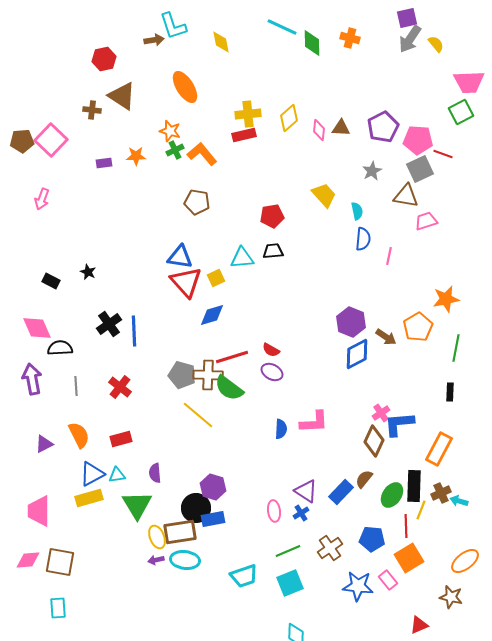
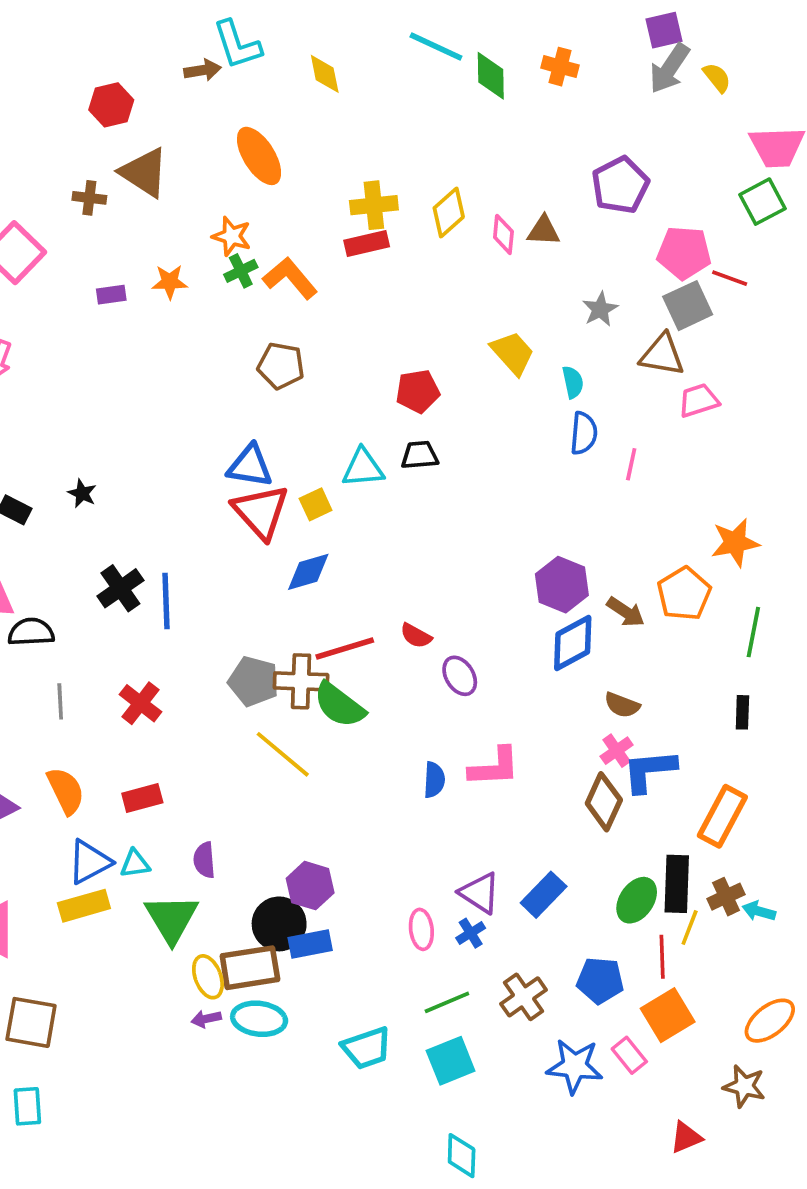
purple pentagon: (383, 127) -> (620, 185), moved
purple ellipse: (272, 372) -> (460, 676), moved, turned 30
brown semicircle: (364, 479) -> (622, 705), moved, turned -108

